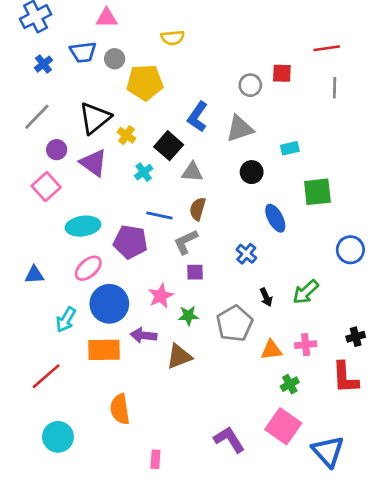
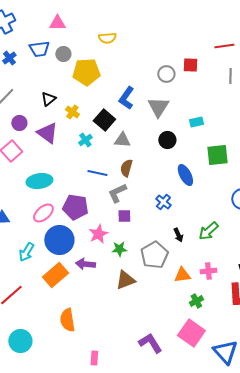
black triangle: (95, 118) -> (48, 99), size x0.6
gray triangle: (240, 129) -> (158, 107), turned -40
purple pentagon: (130, 242) -> (75, 207), moved
orange rectangle: (104, 350) -> (55, 275), turned -40
brown triangle: (179, 356) -> (125, 280), moved

